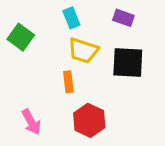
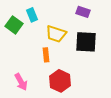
cyan rectangle: (71, 18) -> (32, 15), moved

